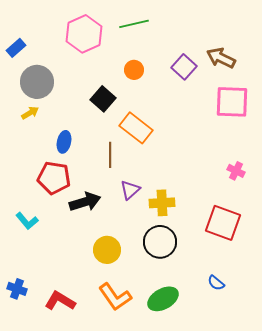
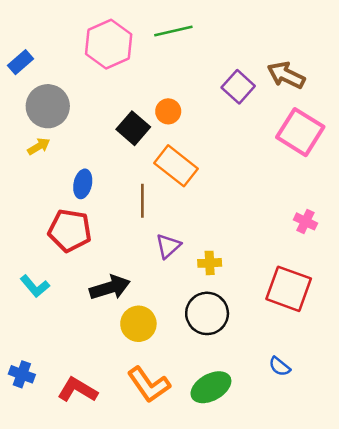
orange circle: (134, 70) -> (168, 111), moved
pink square: (232, 102) -> (300, 132), turned 30
black arrow: (85, 202) -> (110, 288), moved
yellow cross: (162, 203) -> (210, 263), size x0.7

